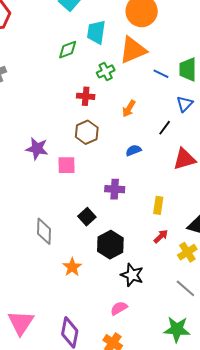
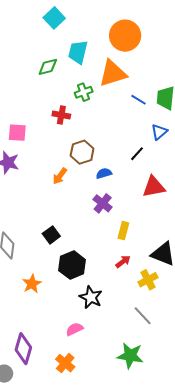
orange arrow: (129, 109) -> (60, 176), moved
brown hexagon: (87, 132) -> (82, 152), moved
pink square: (66, 165) -> (17, 133), moved
purple cross: (115, 189) -> (103, 203), moved, turned 30

